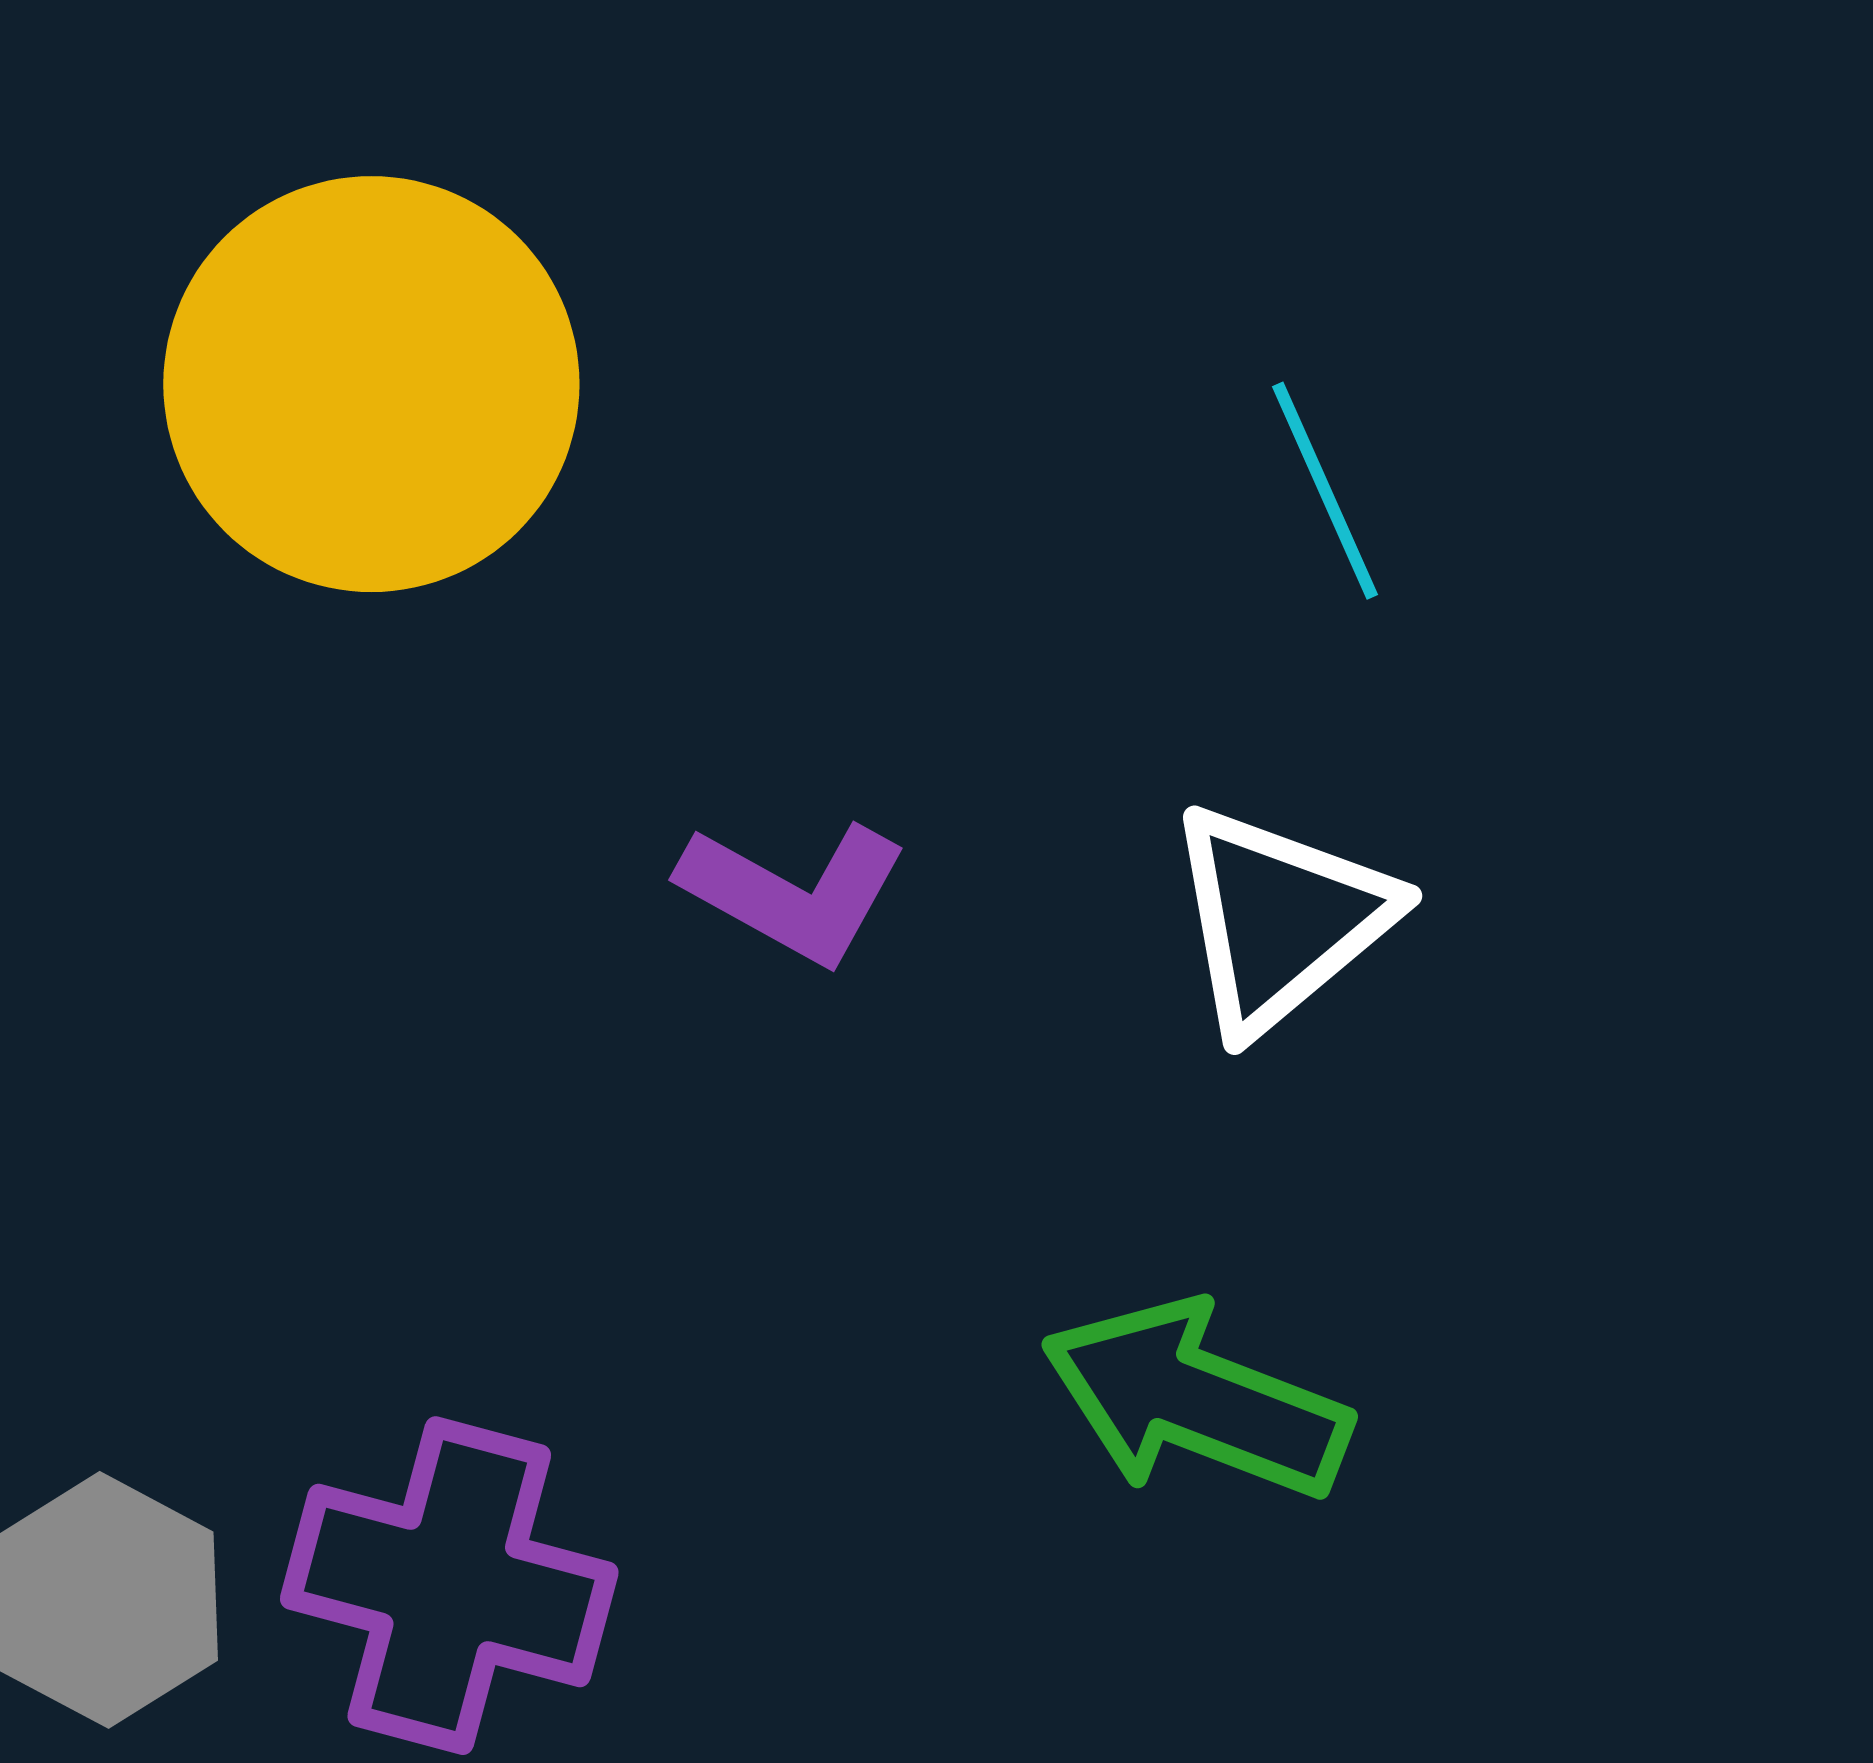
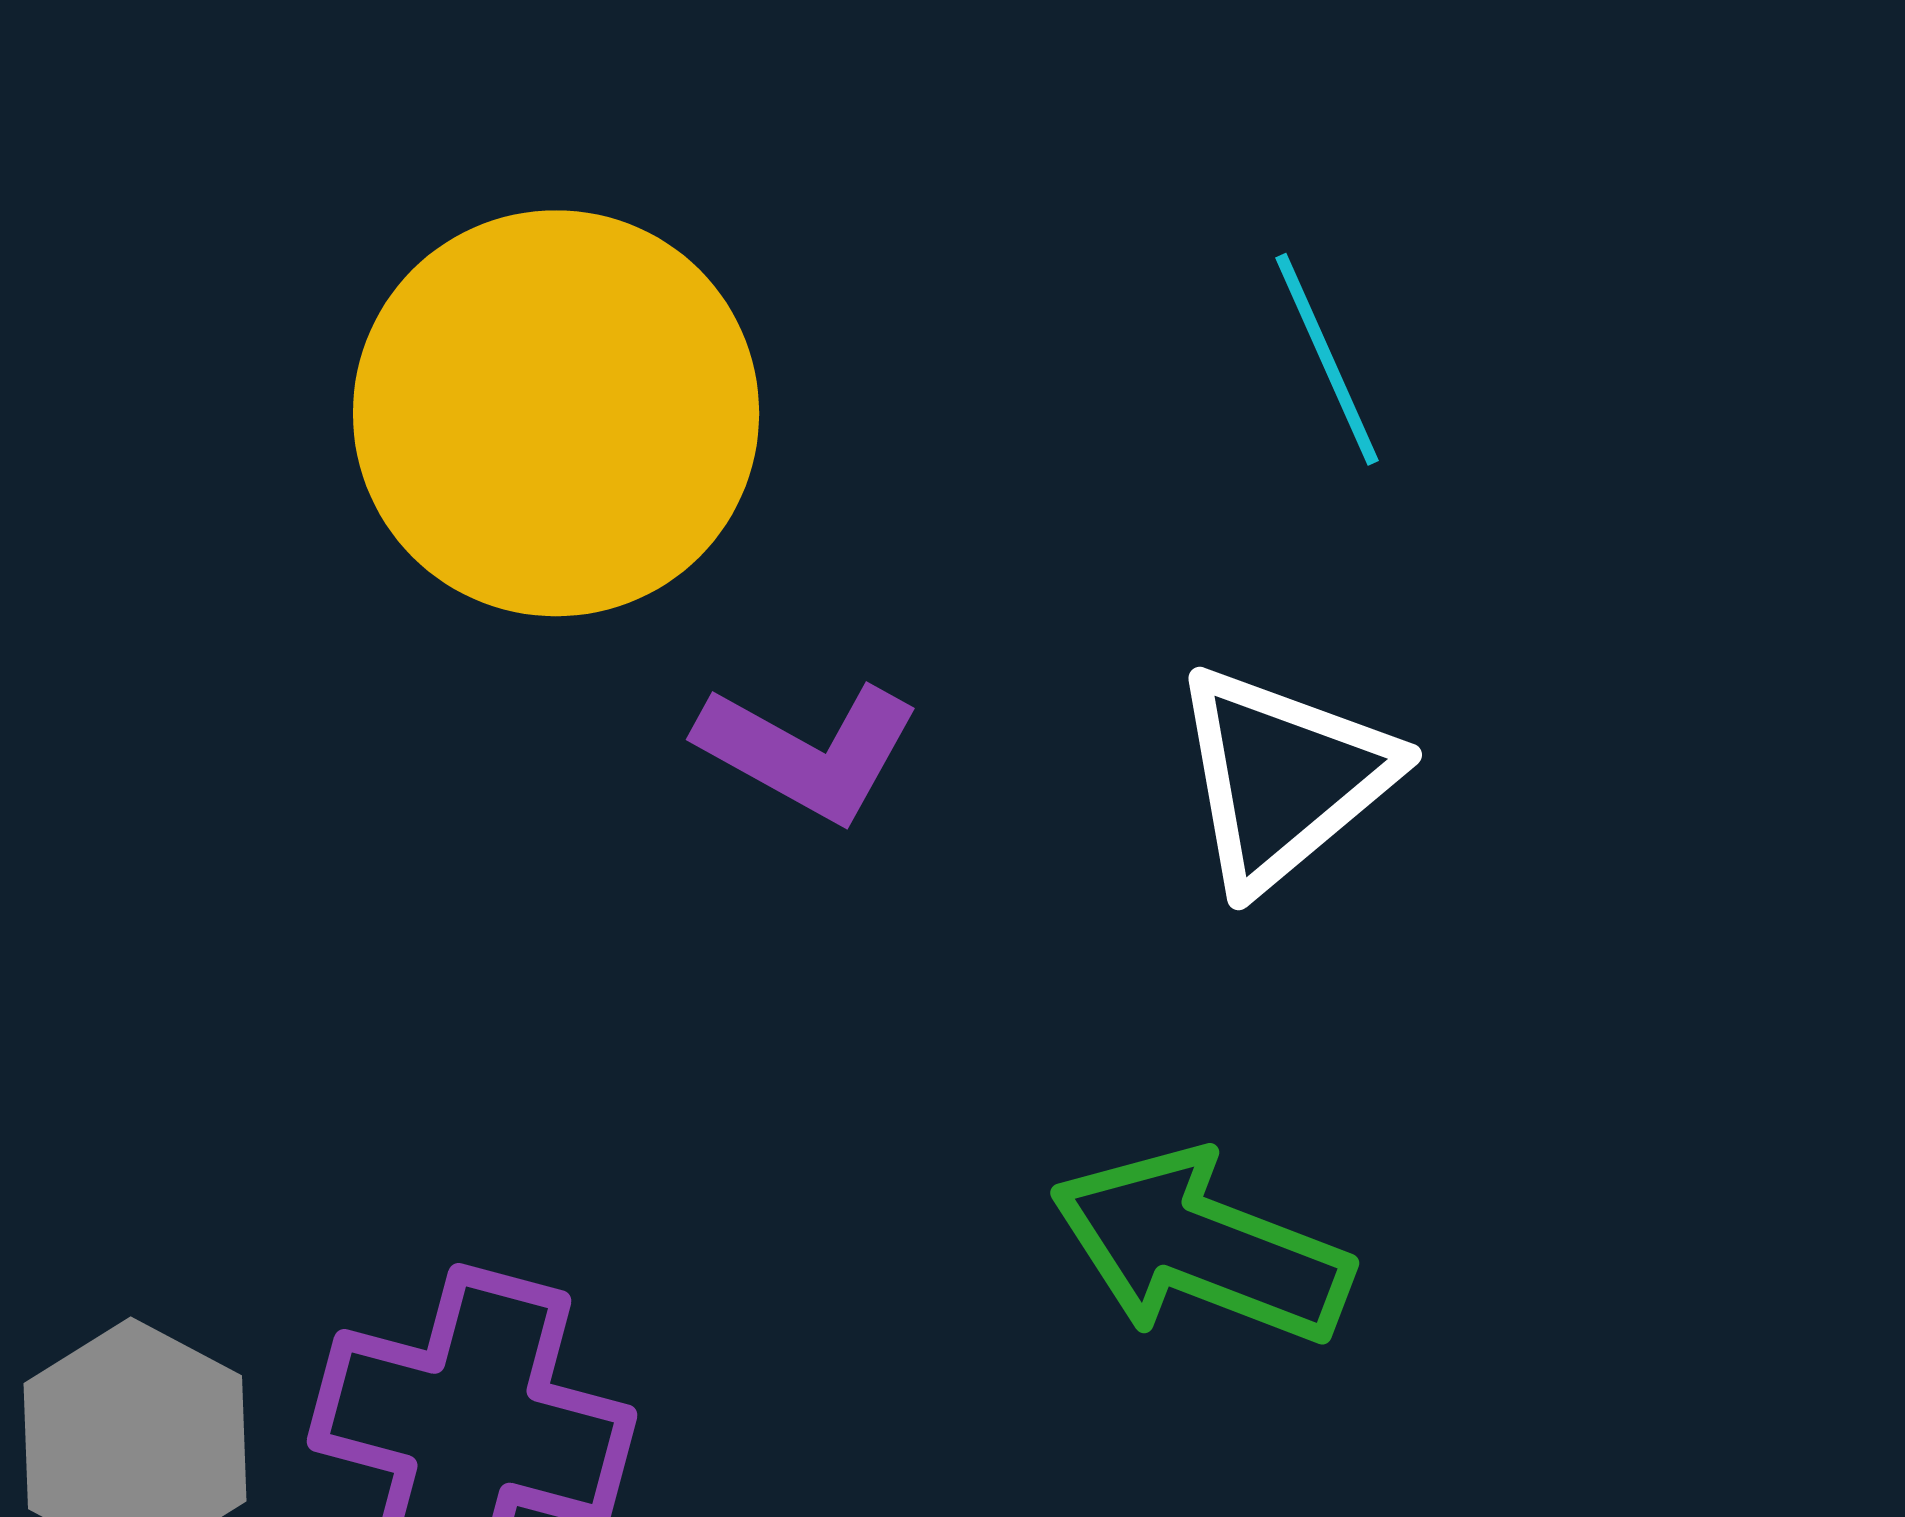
yellow circle: (371, 384) -> (556, 413), moved

